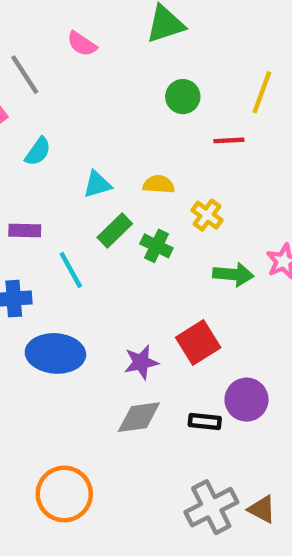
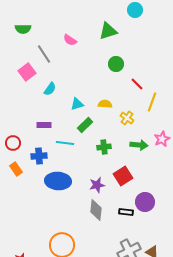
yellow line: (262, 92) -> (152, 102), moved
red line: (229, 140) -> (137, 84), turned 48
green cross: (156, 246) -> (104, 147), moved, turned -32
cyan line: (71, 270) -> (65, 143), turned -54
gray diamond: (139, 417) -> (96, 210), turned -75

